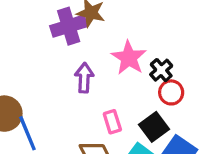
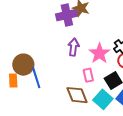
pink star: (129, 58) -> (99, 53), moved

